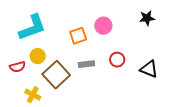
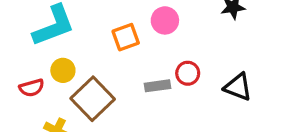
gray rectangle: (86, 64) -> (157, 86), moved

